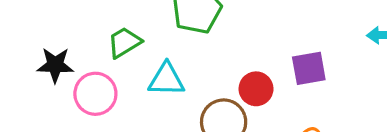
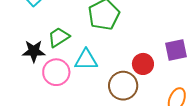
black star: (55, 65) -> (34, 51), moved
pink circle: (95, 94) -> (56, 72), moved

